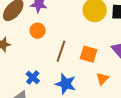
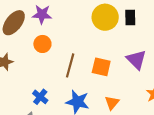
orange triangle: (102, 79) -> (112, 103), moved

